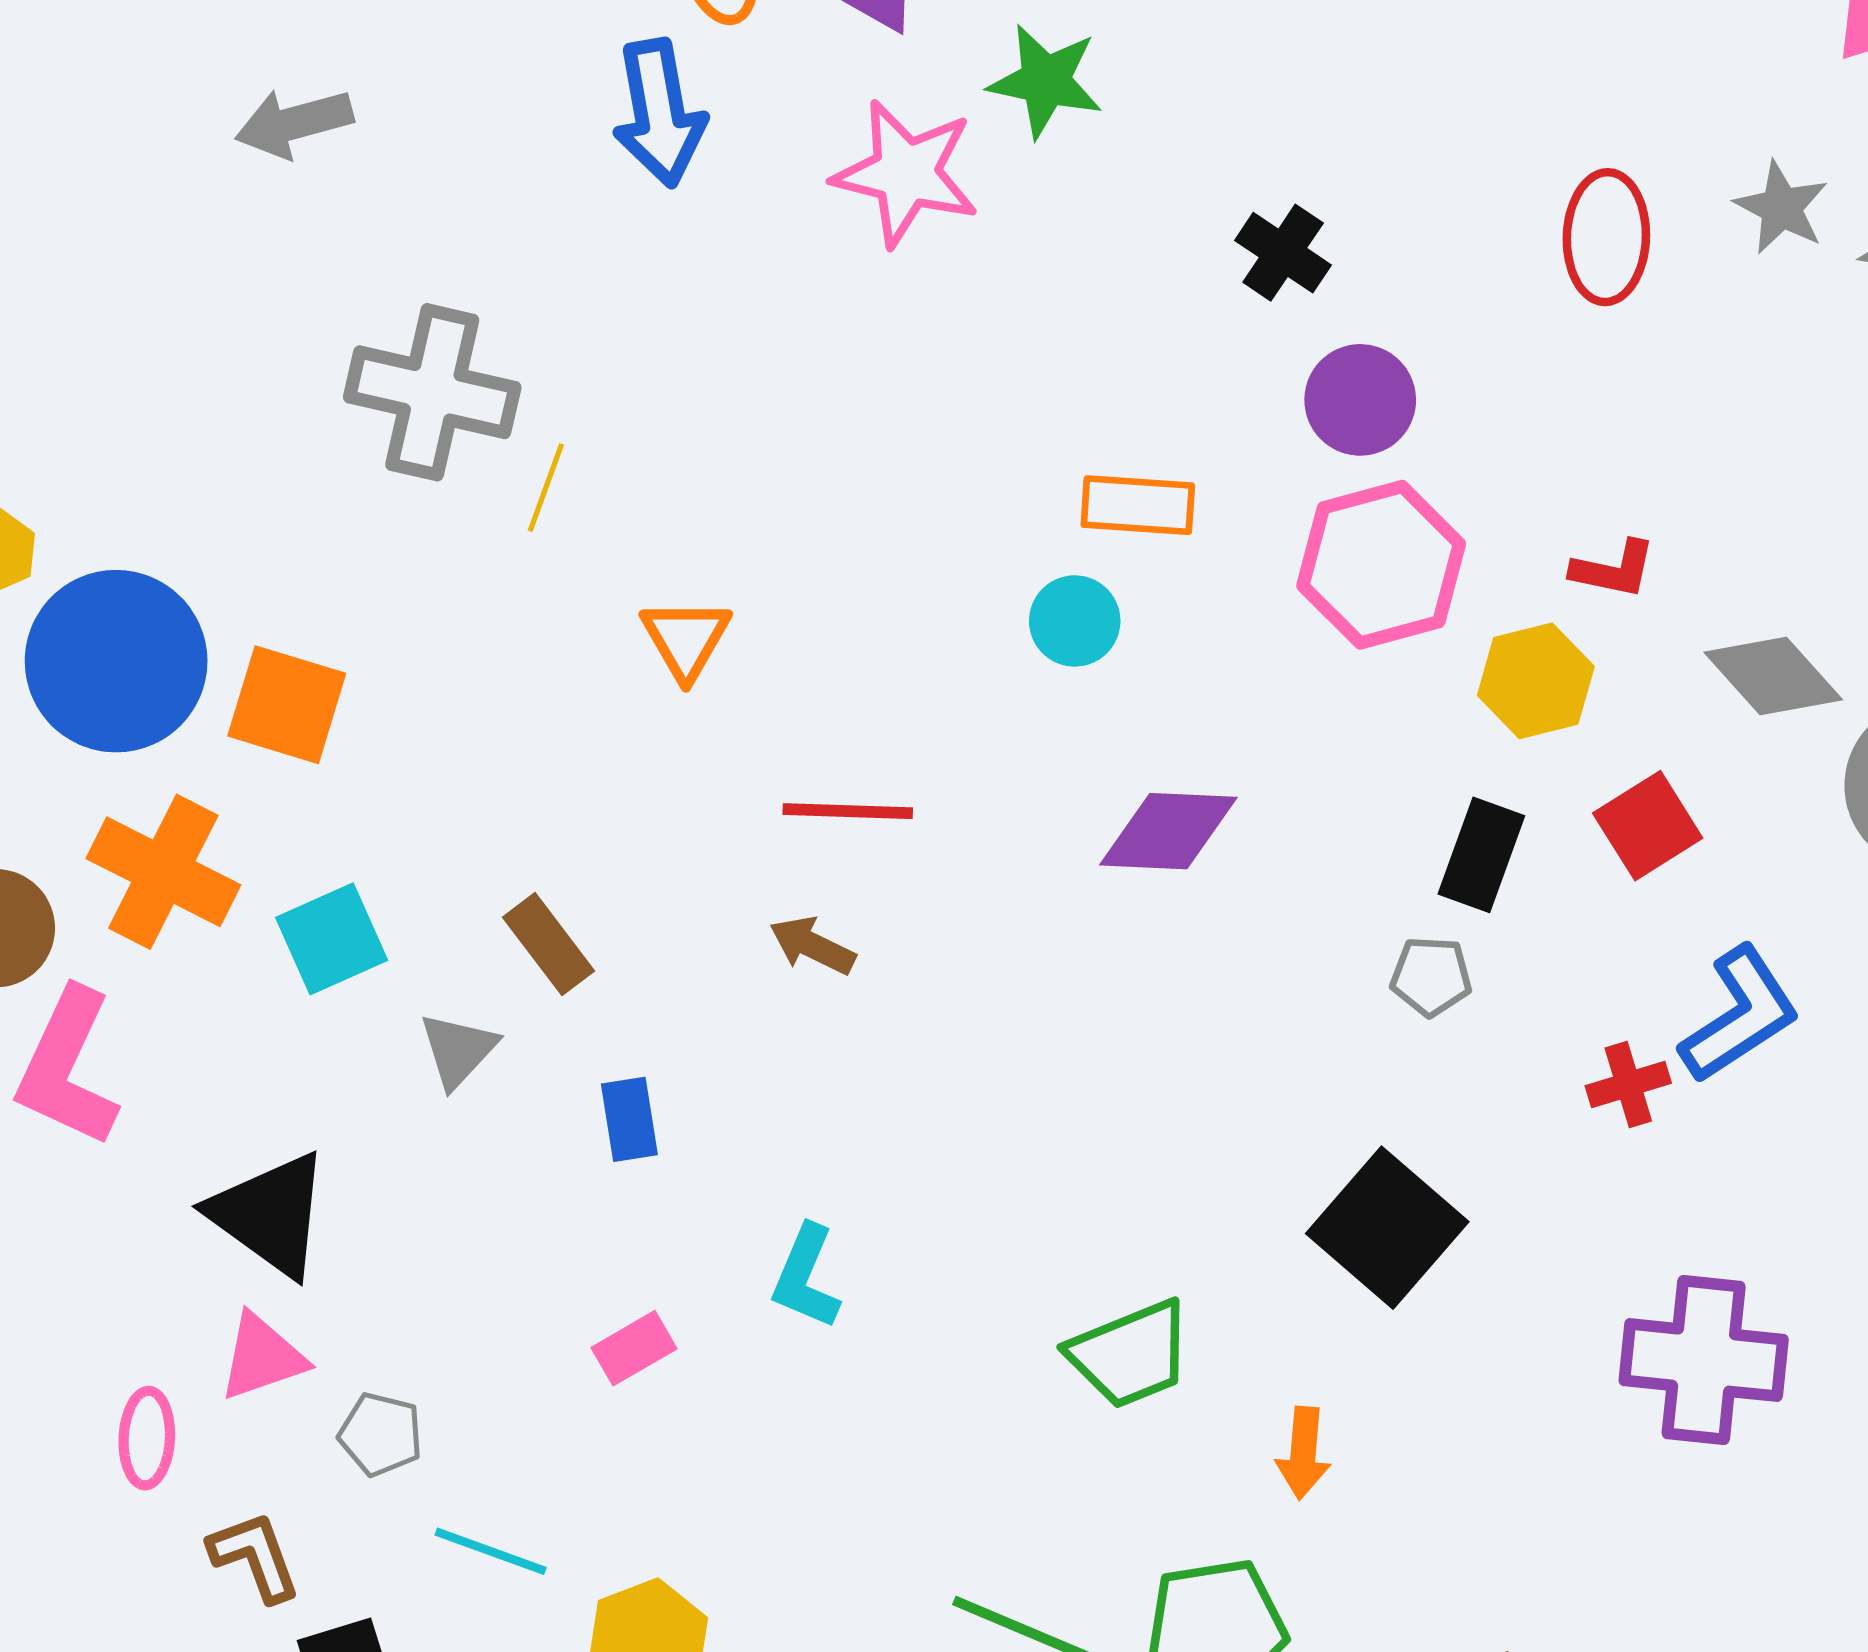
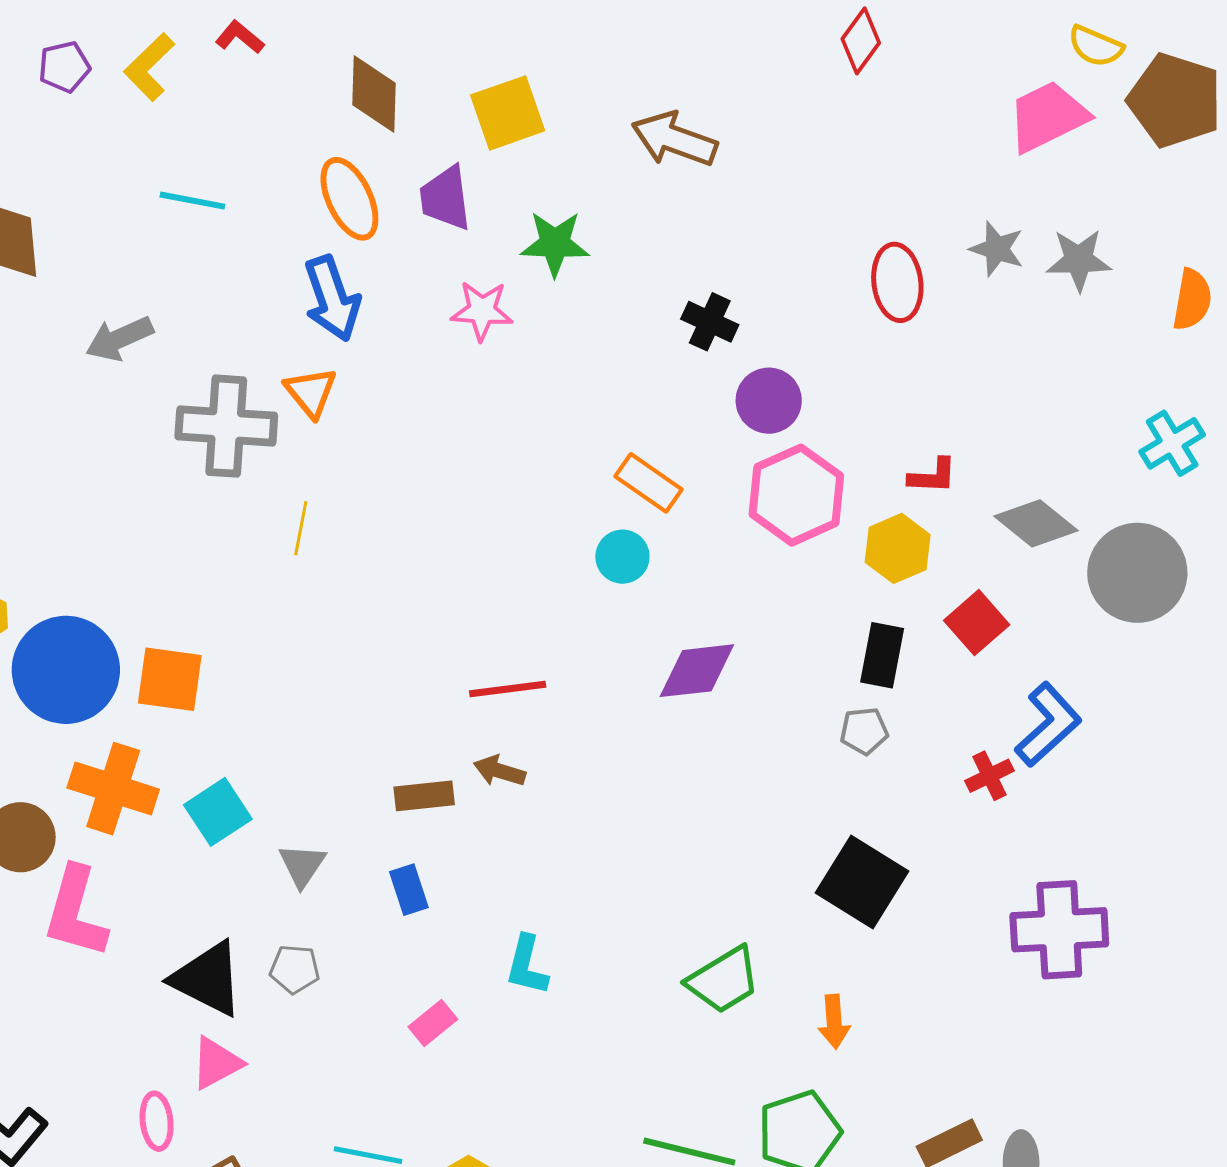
pink star: (906, 173) -> (482, 311), size x0.7
gray cross: (432, 392) -> (226, 426), moved
orange rectangle: (1138, 505) -> (649, 483), turned 40
orange triangle: (686, 639) -> (311, 392), moved
brown rectangle: (549, 944) -> (424, 796), moved, turned -50
gray pentagon: (381, 1434) -> (295, 969), moved

